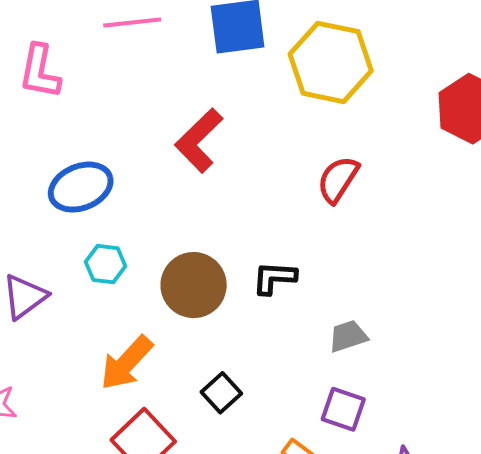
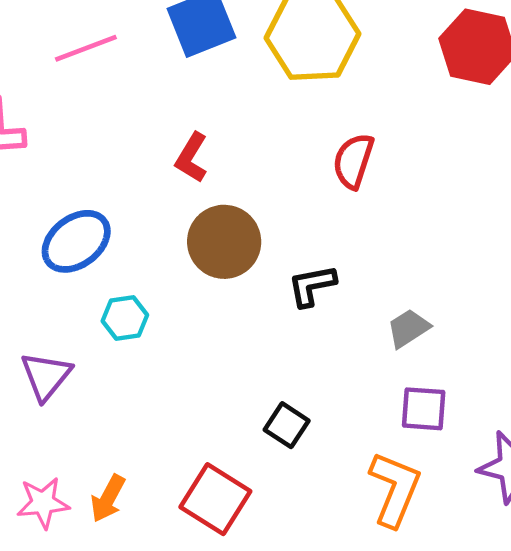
red L-shape: (199, 140) -> (192, 158), size x0.7
brown circle: (194, 285) -> (224, 242), moved
orange arrow: (127, 363) -> (108, 498), moved, size x0.7

